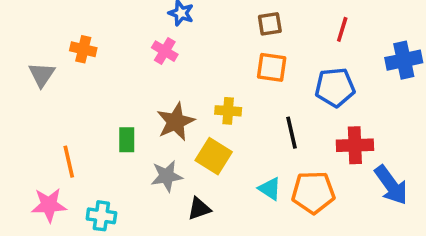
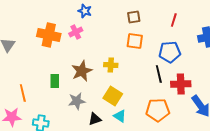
orange cross: (83, 49) -> (49, 35), moved, size x1.6
pink cross: (165, 51) -> (76, 32), turned 32
black line: (292, 133) -> (159, 74), moved
yellow square: (214, 156) -> (113, 96), moved
cyan triangle: (270, 189) -> (120, 116), moved

